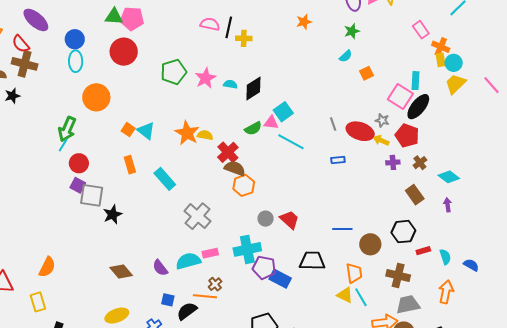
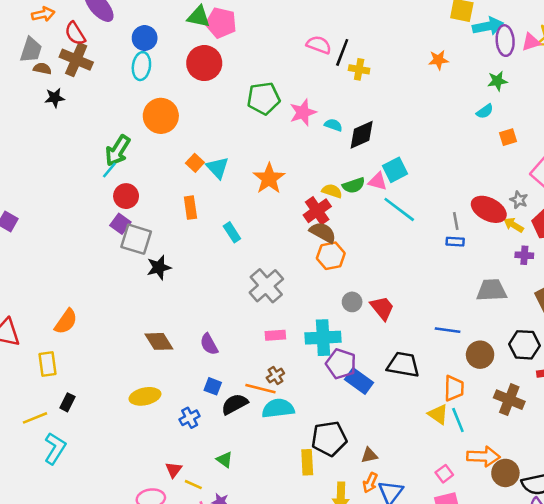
gray line: (333, 124) -> (456, 221), moved
yellow semicircle: (205, 135) -> (332, 191), moved
cyan rectangle: (165, 179) -> (232, 232), size x0.7
cyan semicircle: (188, 261) -> (278, 408), moved
gray trapezoid: (408, 305) -> (492, 290), moved

